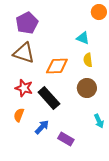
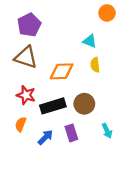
brown circle: (87, 88) -> (84, 104), moved
black rectangle: (49, 98) -> (53, 106), turned -65
purple rectangle: (66, 139) -> (71, 133), moved, turned 42

